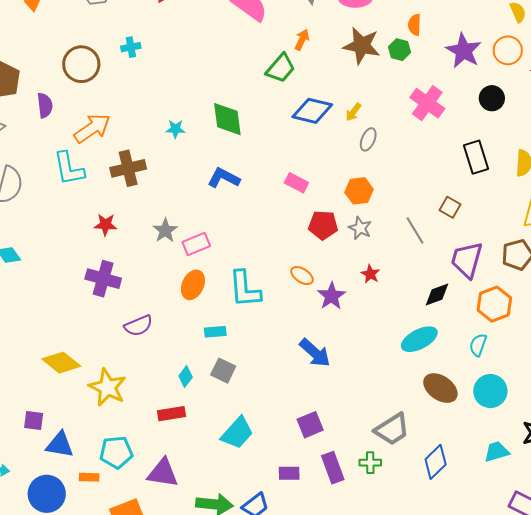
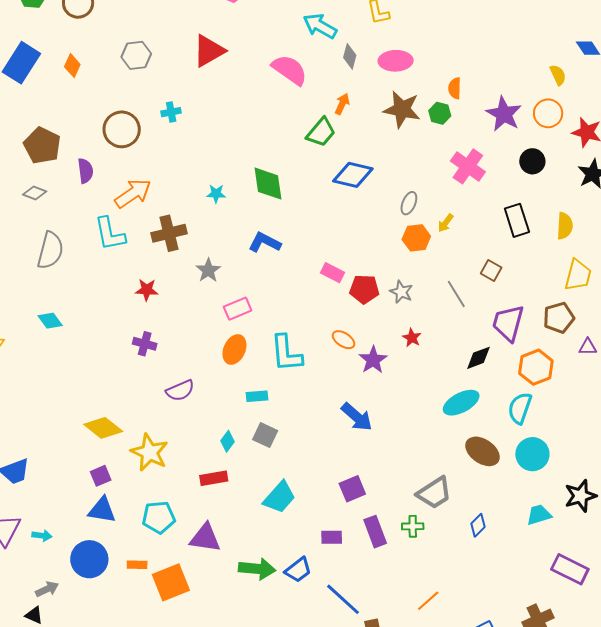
yellow arrow: (353, 112) -> (446, 223), moved
pink rectangle: (296, 183) -> (332, 273), moved
orange hexagon: (359, 191) -> (416, 238), moved
gray star: (165, 230) -> (208, 270), moved
purple cross: (103, 279) -> (145, 344), size x0.7
cyan semicircle: (478, 345) -> (520, 408), size x1.4
purple square: (34, 421) -> (101, 476), moved, turned -30
blue diamond: (436, 462) -> (478, 525), size x0.7
orange rectangle: (89, 477) -> (137, 565), moved

